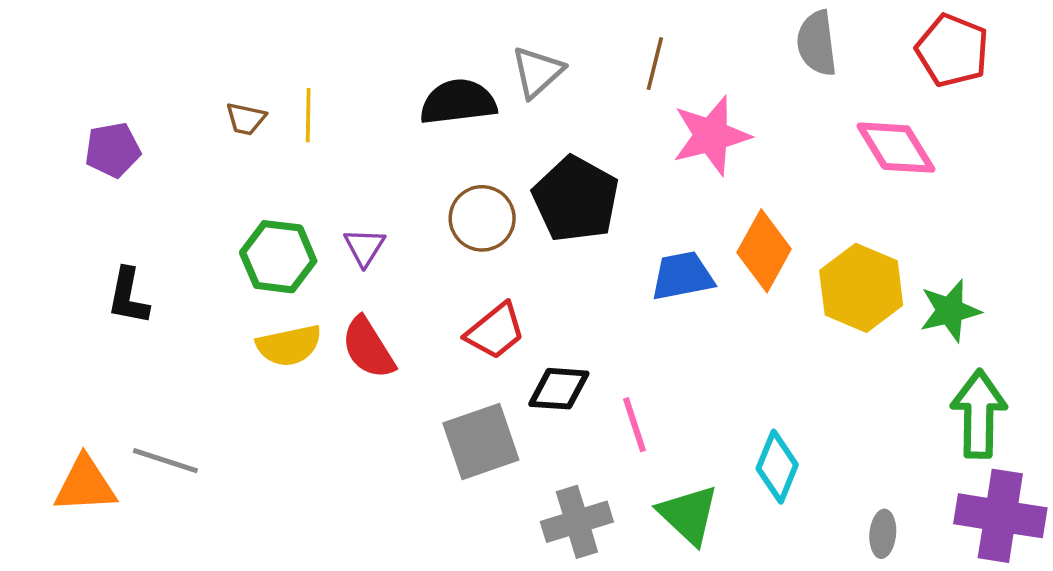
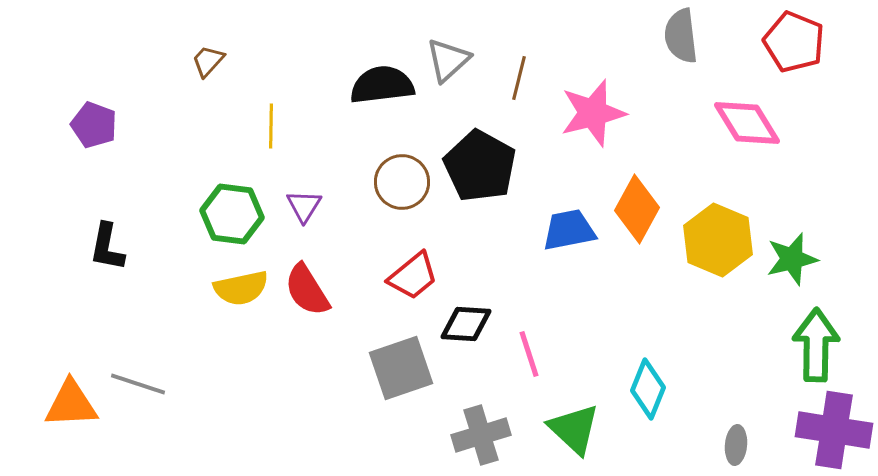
brown line: (655, 64) -> (519, 78), moved
yellow line: (308, 115) -> (271, 126), moved
brown trapezoid: (246, 119) -> (208, 61), moved, turned 120
purple pentagon: (113, 150) -> (94, 125), turned 30

